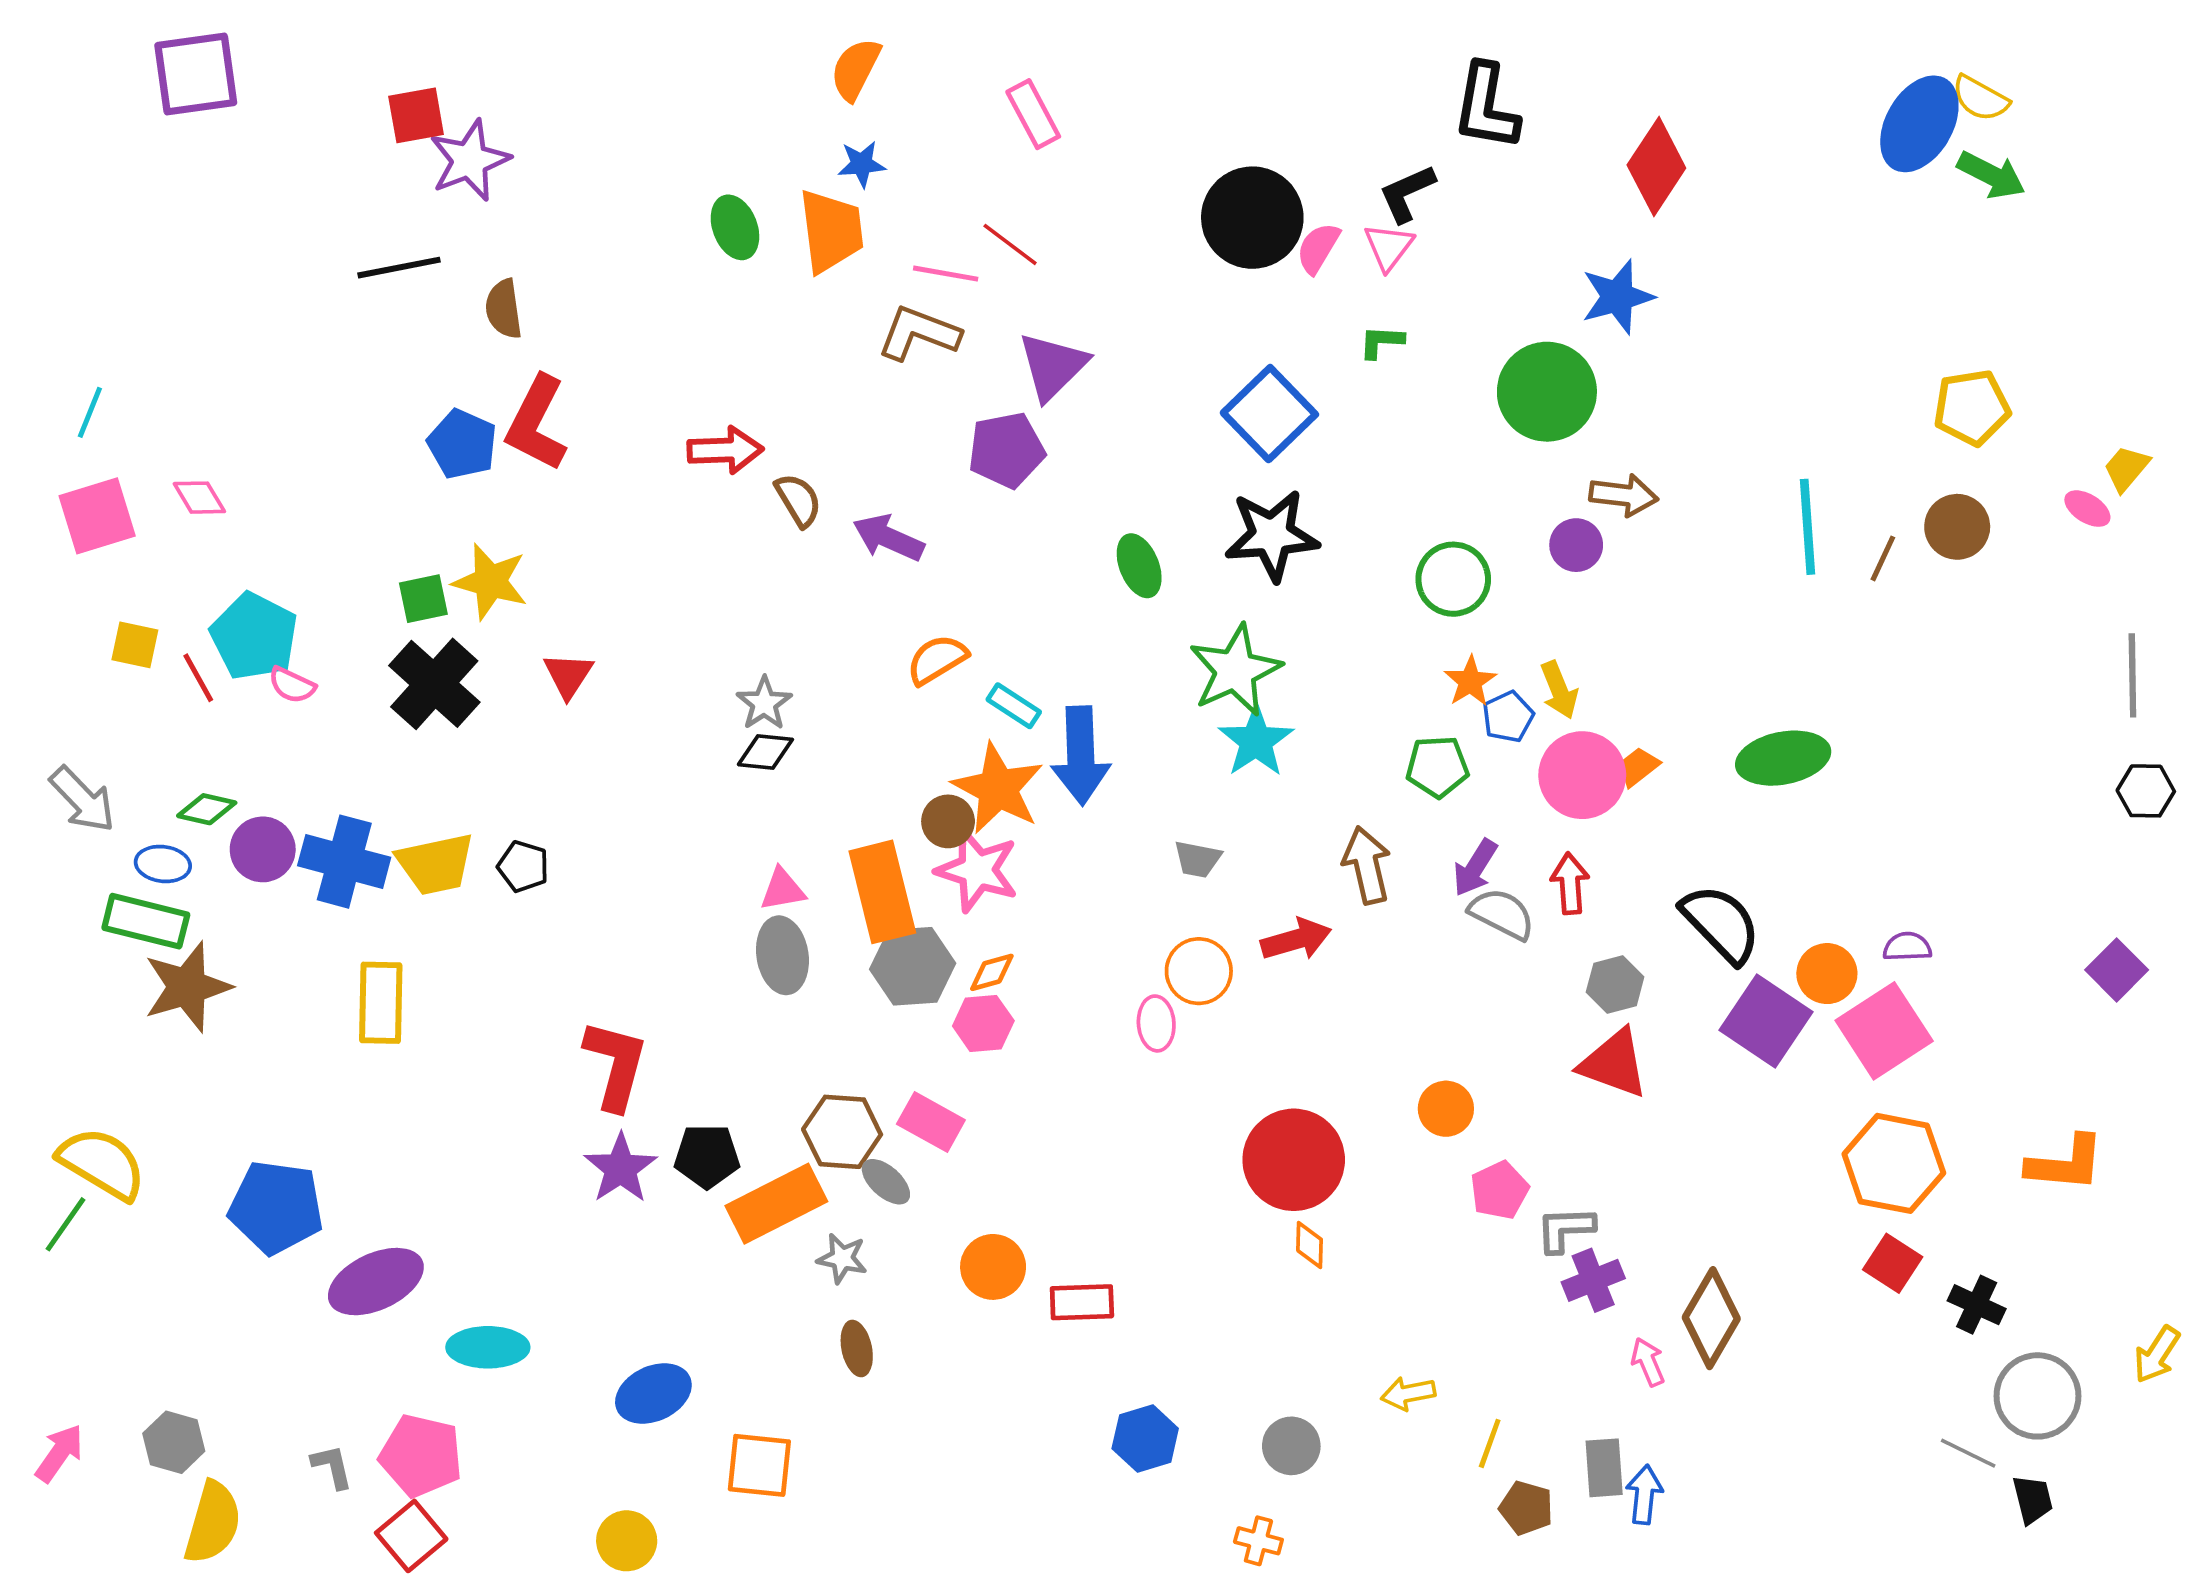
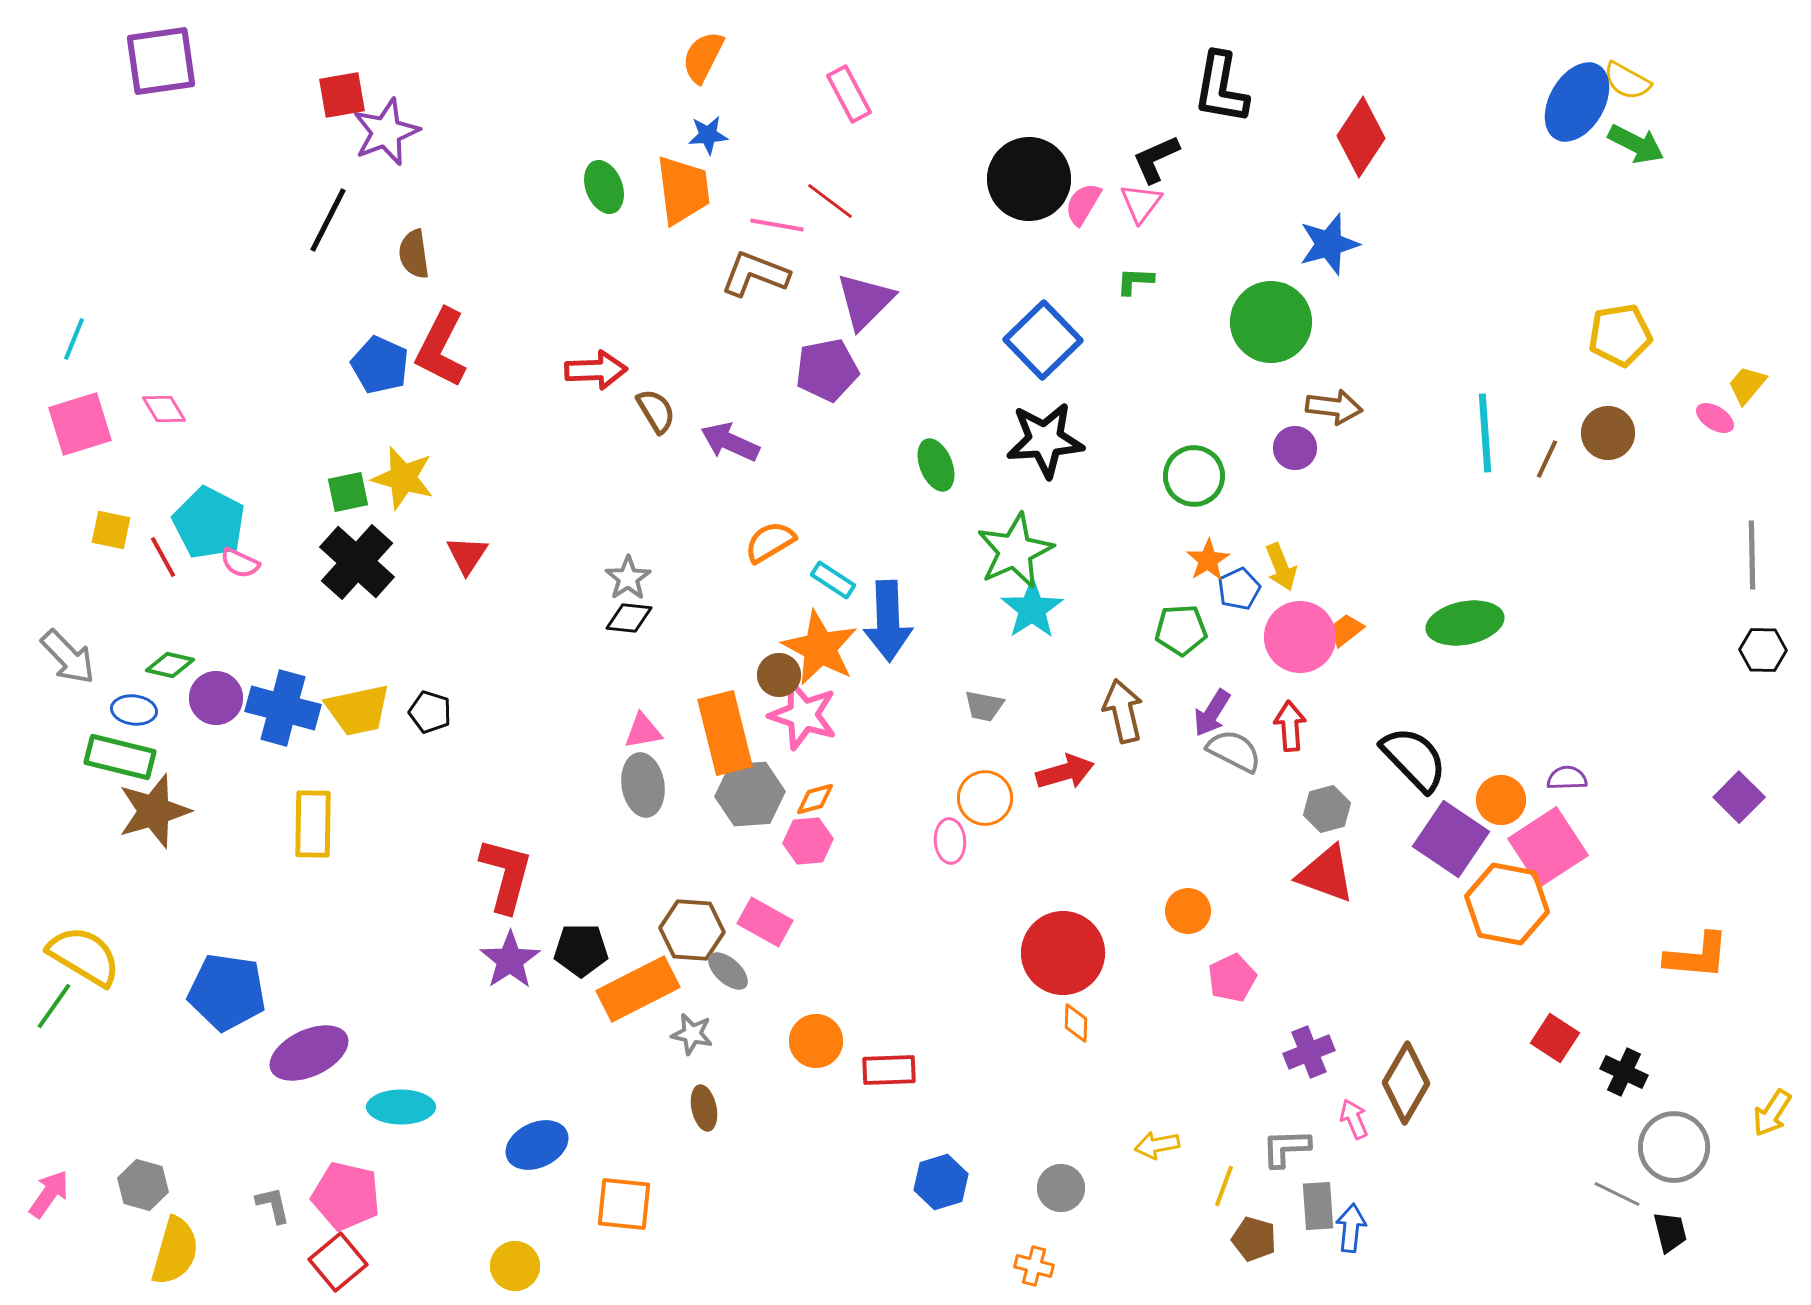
black line: (399, 268) -> (328, 220), turned -52
orange hexagon: (1894, 1163) -> (1507, 904), moved
gray L-shape: (1565, 1229) -> (1286, 1148), moved

